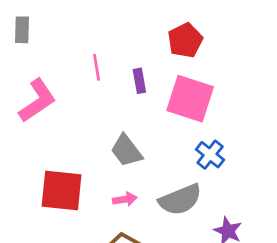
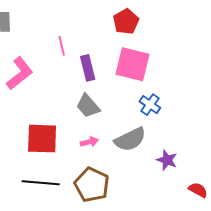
purple rectangle: (139, 81) -> (88, 68), moved, size x1.4

